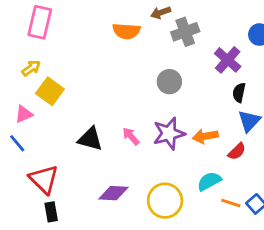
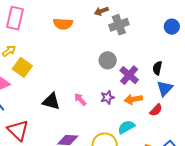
orange semicircle: (126, 31) -> (63, 24), moved
purple cross: (228, 60) -> (129, 75), moved
purple star: (169, 133) -> (107, 97), size x0.6
cyan semicircle: (209, 181) -> (126, 127), moved

